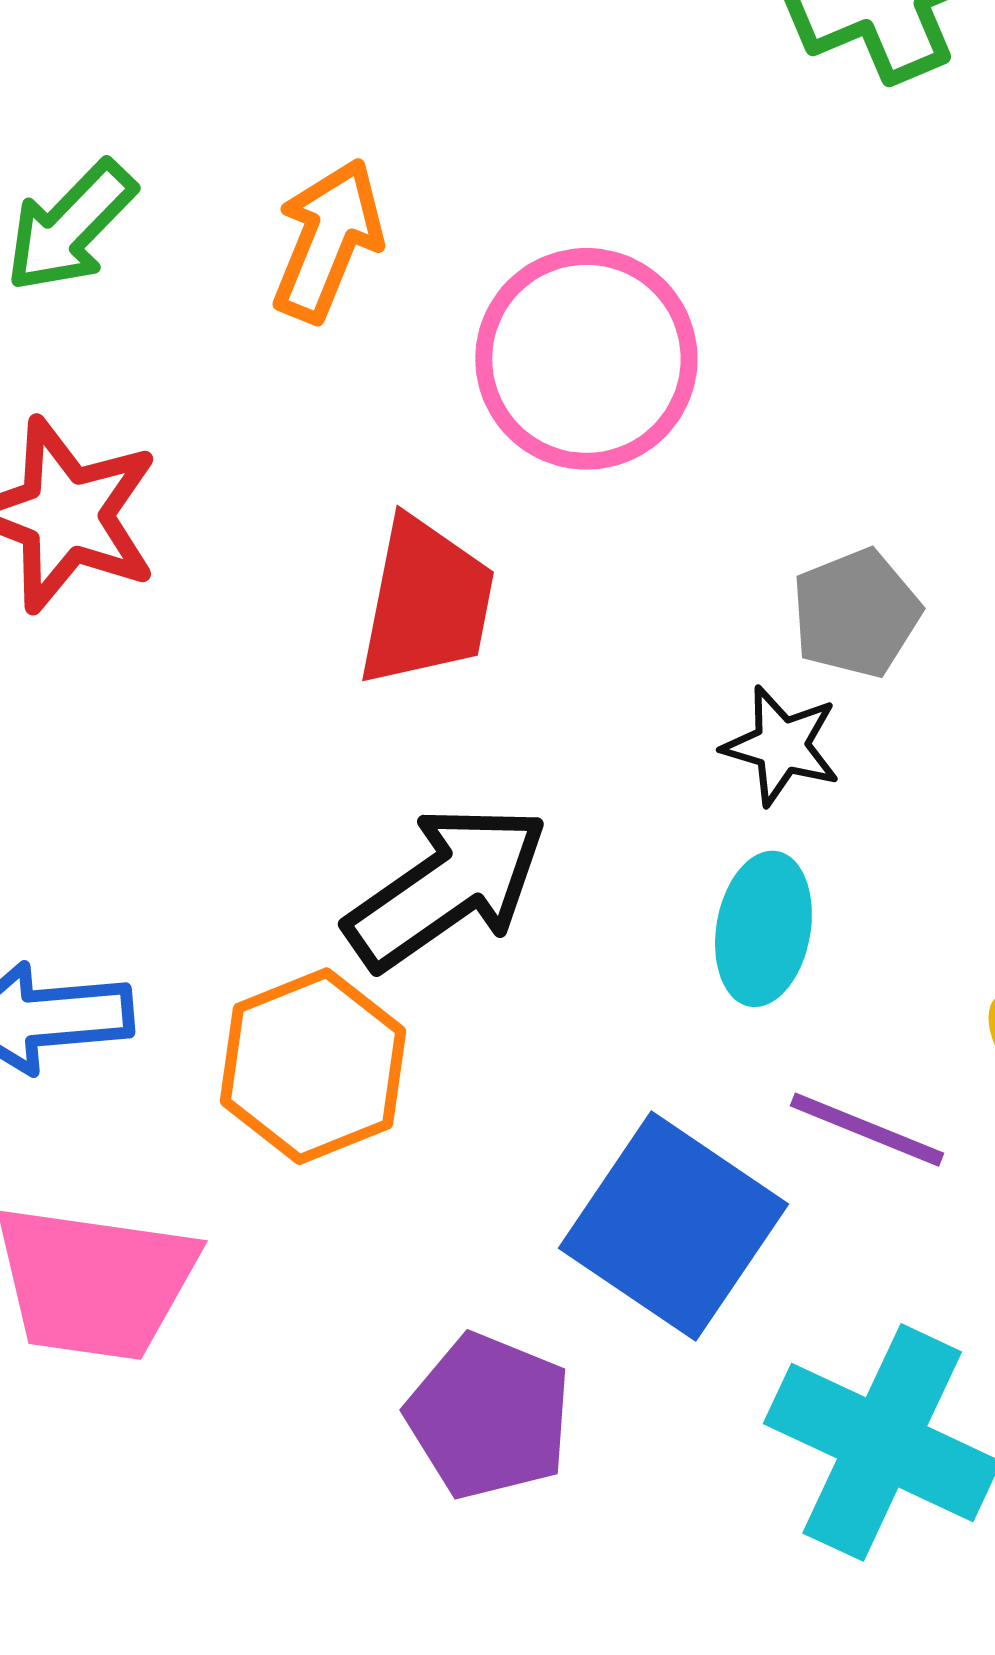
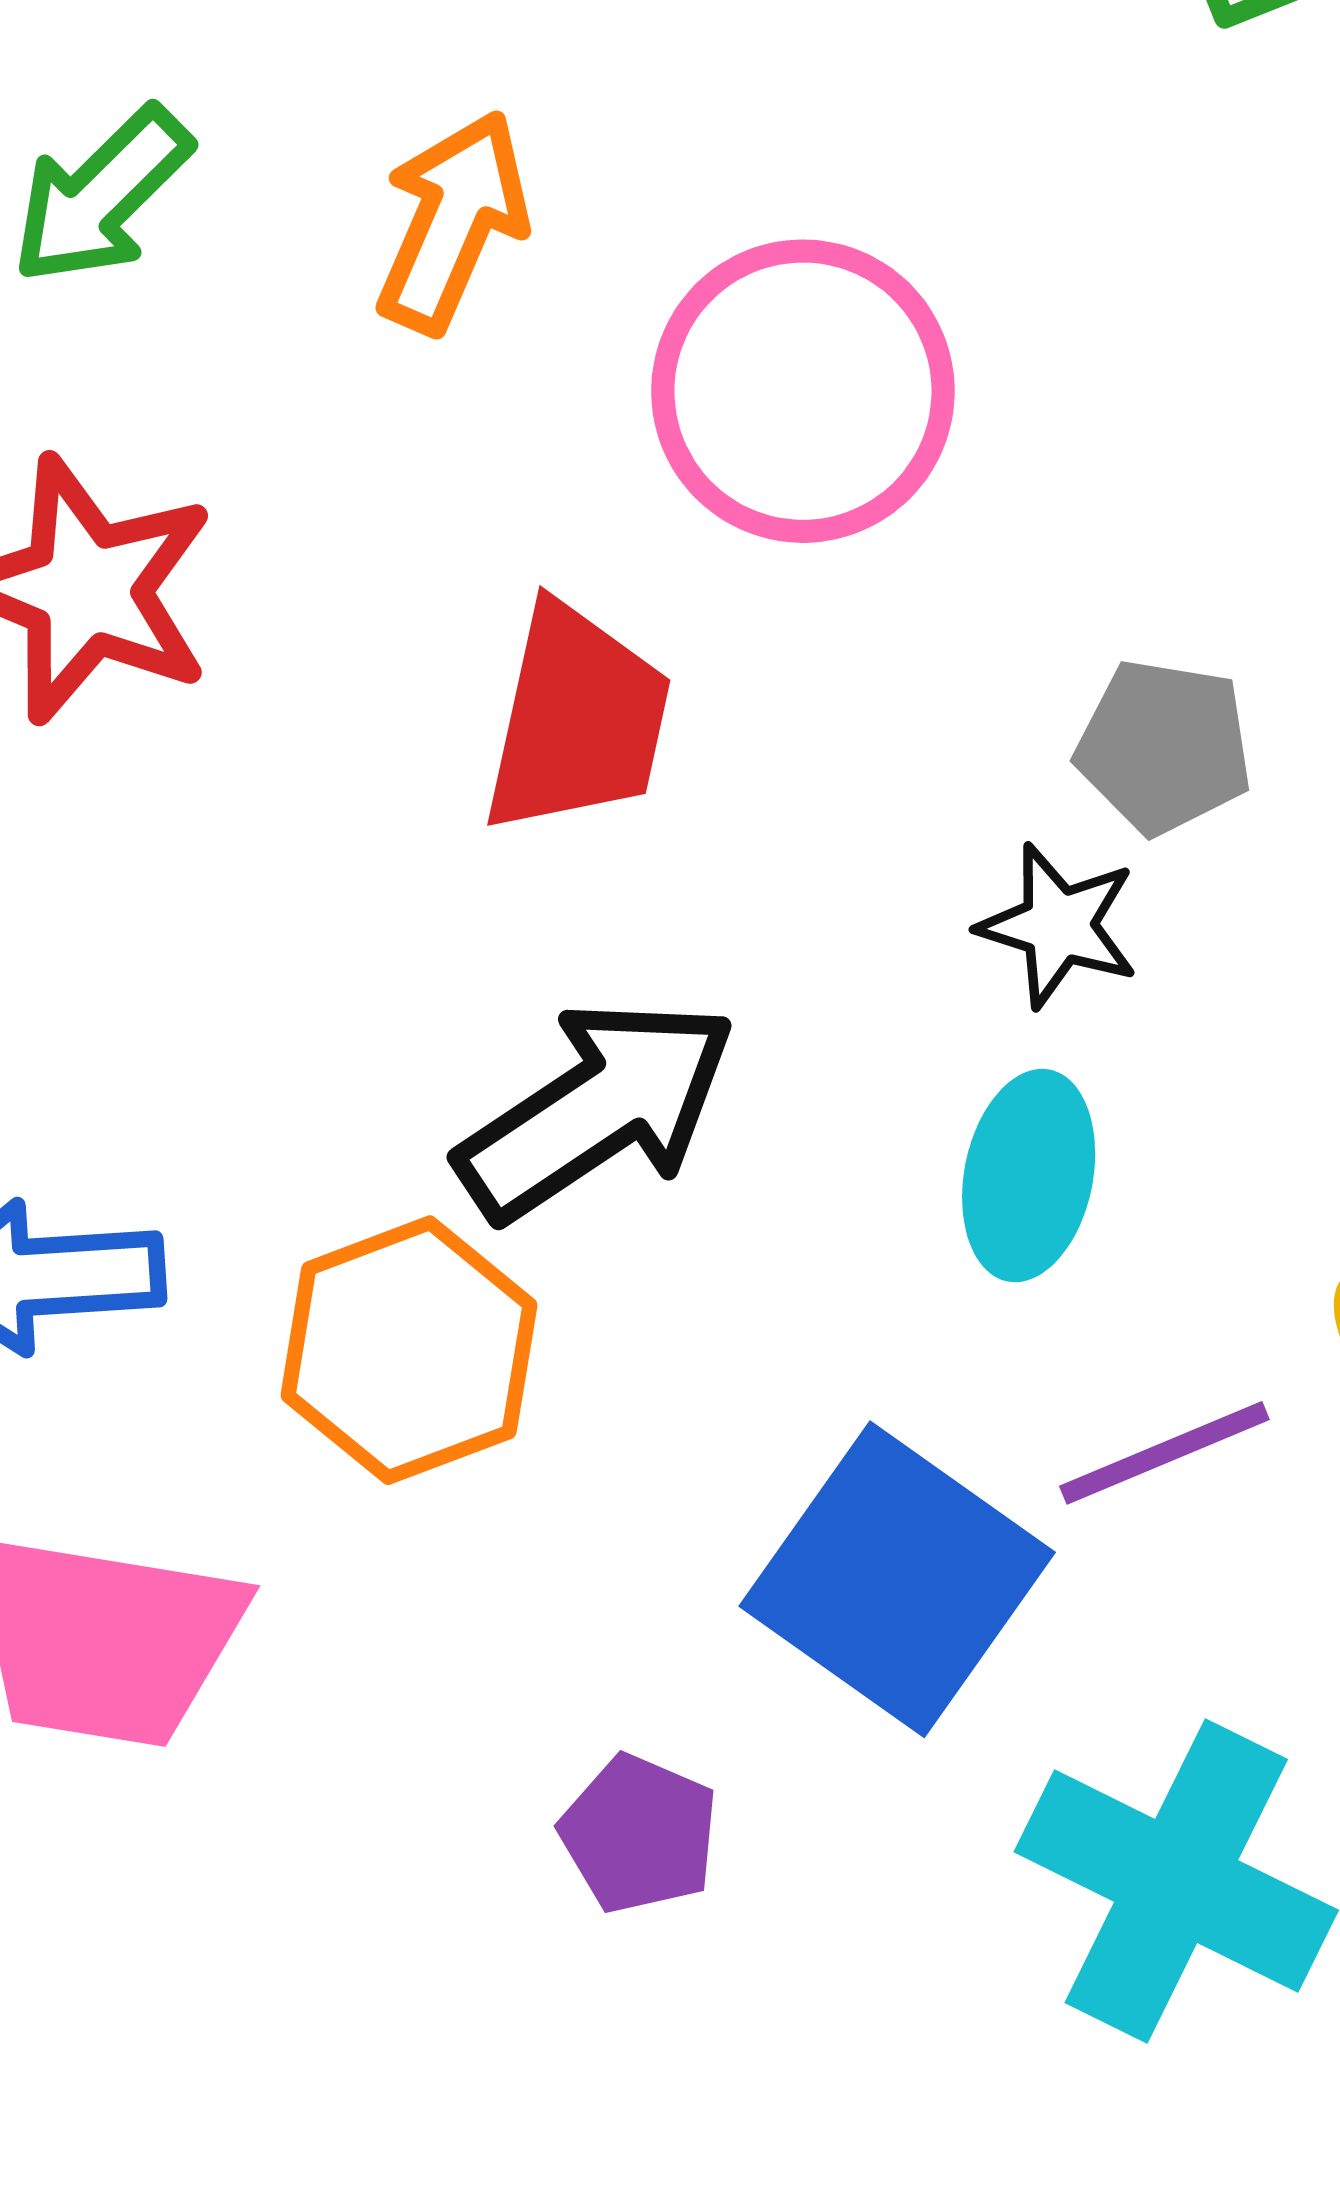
gray pentagon: (856, 613) -> (1164, 747), turned 30
purple line: (867, 1130) -> (1164, 1453), turned -46
purple pentagon: (489, 1416) -> (639, 1834), size x0.7

